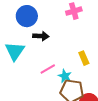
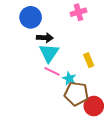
cyan triangle: (15, 51) -> (49, 53), moved
pink line: (48, 69) -> (52, 71), turned 56

